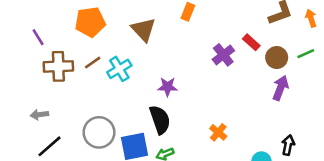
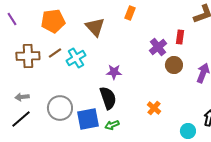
purple line: (38, 37) -> (12, 19), moved
red rectangle: (251, 42) -> (180, 37), turned 56
brown circle: (277, 58) -> (174, 65), moved
gray arrow: (39, 115) -> (22, 97), moved

